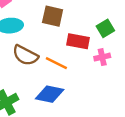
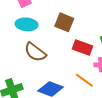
orange line: (56, 63) -> (84, 80), moved

